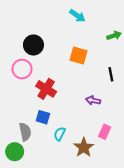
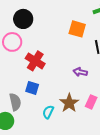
orange square: (78, 55) -> (77, 29), moved
cyan semicircle: (60, 134) -> (48, 112), moved
brown star: (84, 147) -> (69, 103), moved

